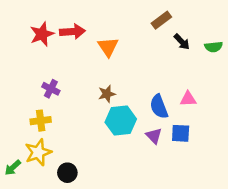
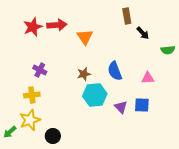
brown rectangle: (161, 20) -> (127, 16), turned -63
green semicircle: (214, 47) -> (168, 50), moved
blue semicircle: (159, 107) -> (115, 71), moved

